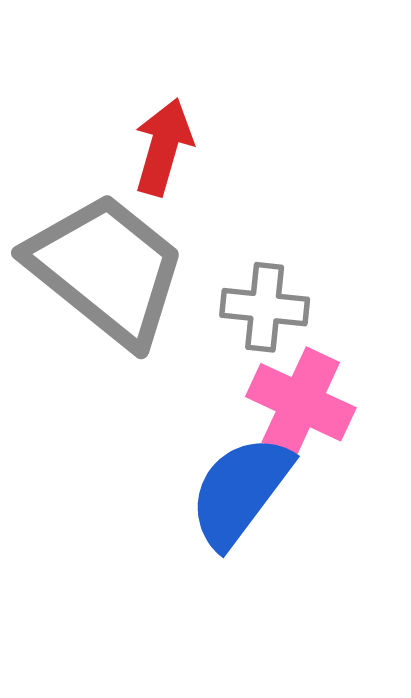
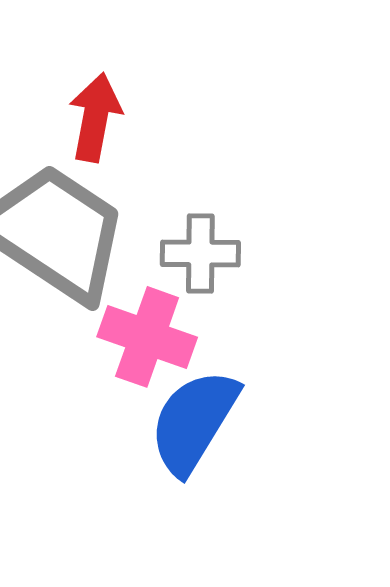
pink cross: (301, 402) -> (147, 337), moved

